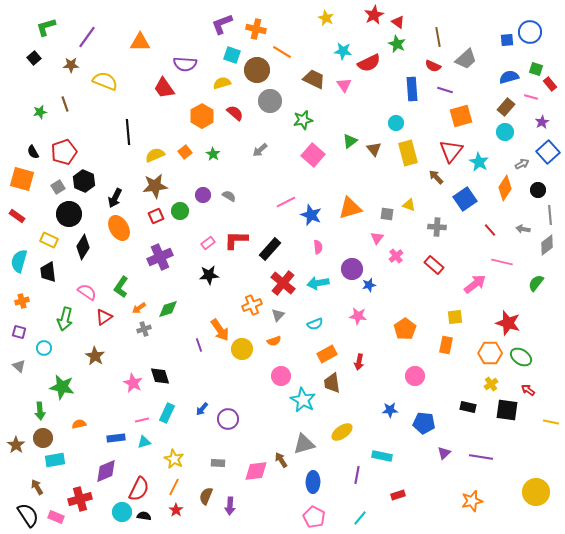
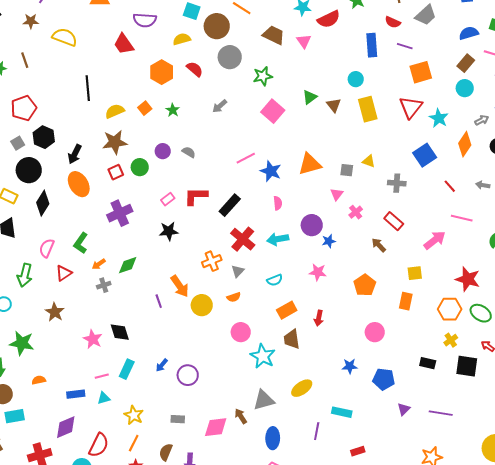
brown arrow: (436, 177) -> (379, 245), moved
pink semicircle: (87, 292) -> (47, 248), turned -102

